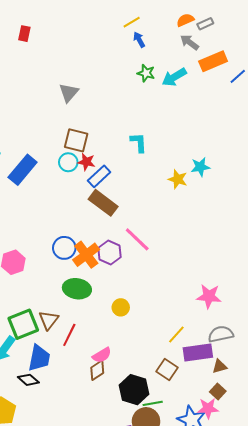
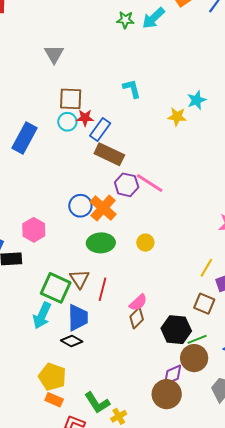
purple hexagon: (110, 253) -> (127, 185), moved
yellow circle: (121, 307) -> (145, 243), moved
green square: (23, 324) -> (56, 288), turned -32

